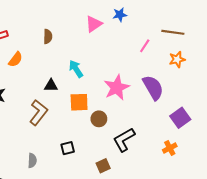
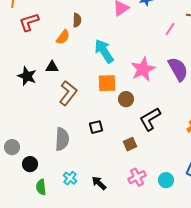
orange semicircle: (16, 59) -> (63, 37), moved
cyan arrow: (76, 69) -> (104, 51), size x1.4
black triangle: (51, 85) -> (52, 67), moved
gray semicircle: (32, 161) -> (62, 139), size x1.6

